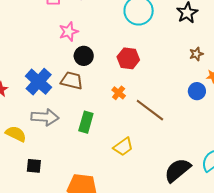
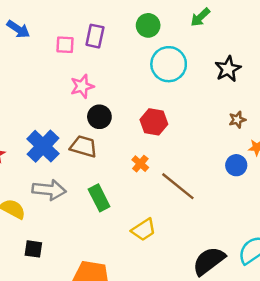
green rectangle: (86, 122) -> (99, 198), turned -45

